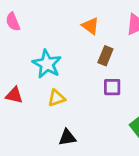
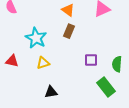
brown rectangle: (105, 56) -> (69, 31), moved
purple square: (112, 87) -> (91, 60), moved

